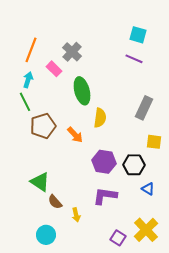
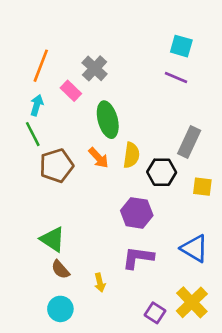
orange arrow: (75, 135) -> (99, 158), moved
black hexagon: (134, 165) -> (162, 172), moved
blue triangle: (148, 189) -> (194, 248), size x1.6
brown semicircle: (55, 202) -> (60, 269), moved

